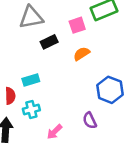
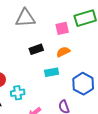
black rectangle: (49, 42) -> (36, 49), moved
cyan rectangle: (31, 80) -> (52, 72), moved

